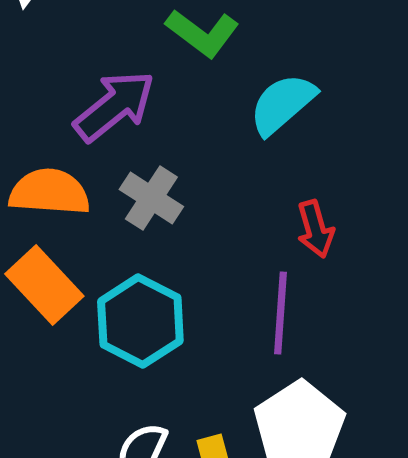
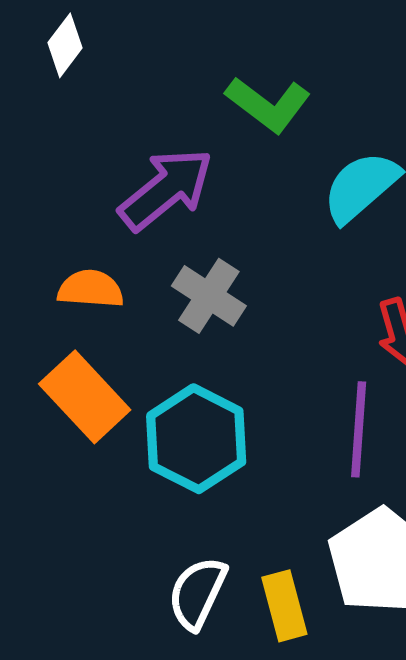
orange semicircle: (49, 192) -> (91, 289), size x0.7

